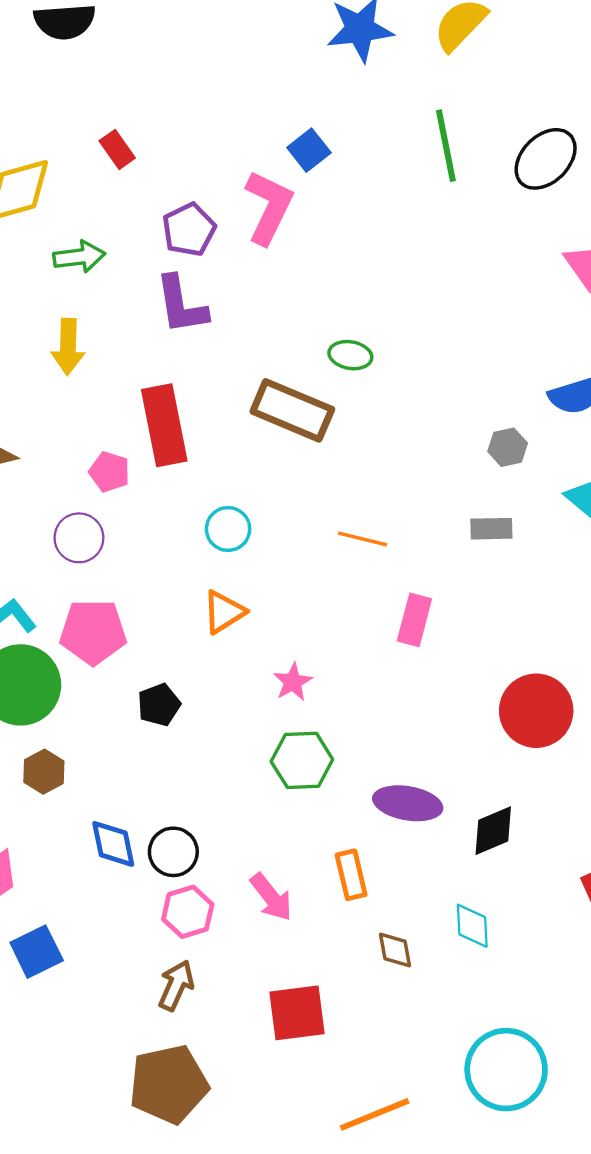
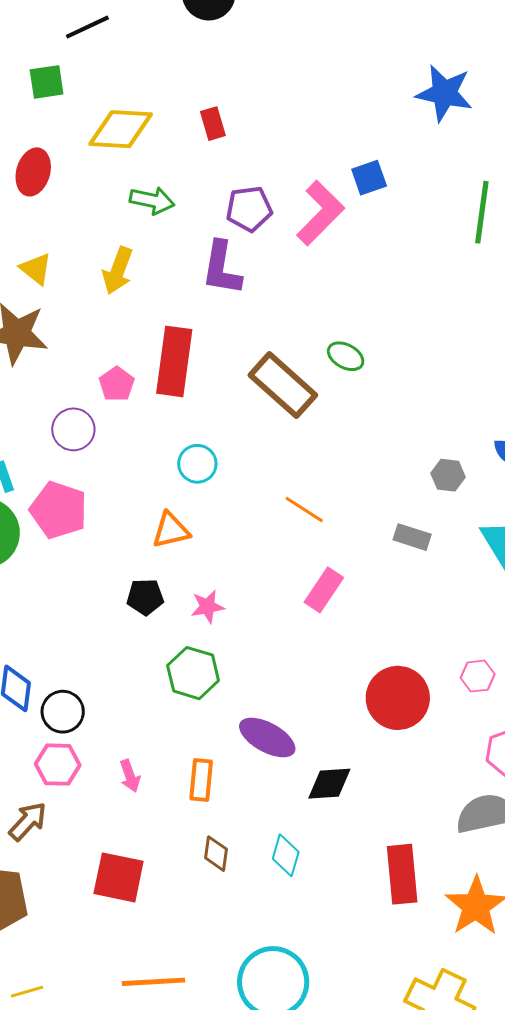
black pentagon: (159, 705) -> (145, 597), moved
pink arrow: (271, 897) -> (130, 776), size x0.7

